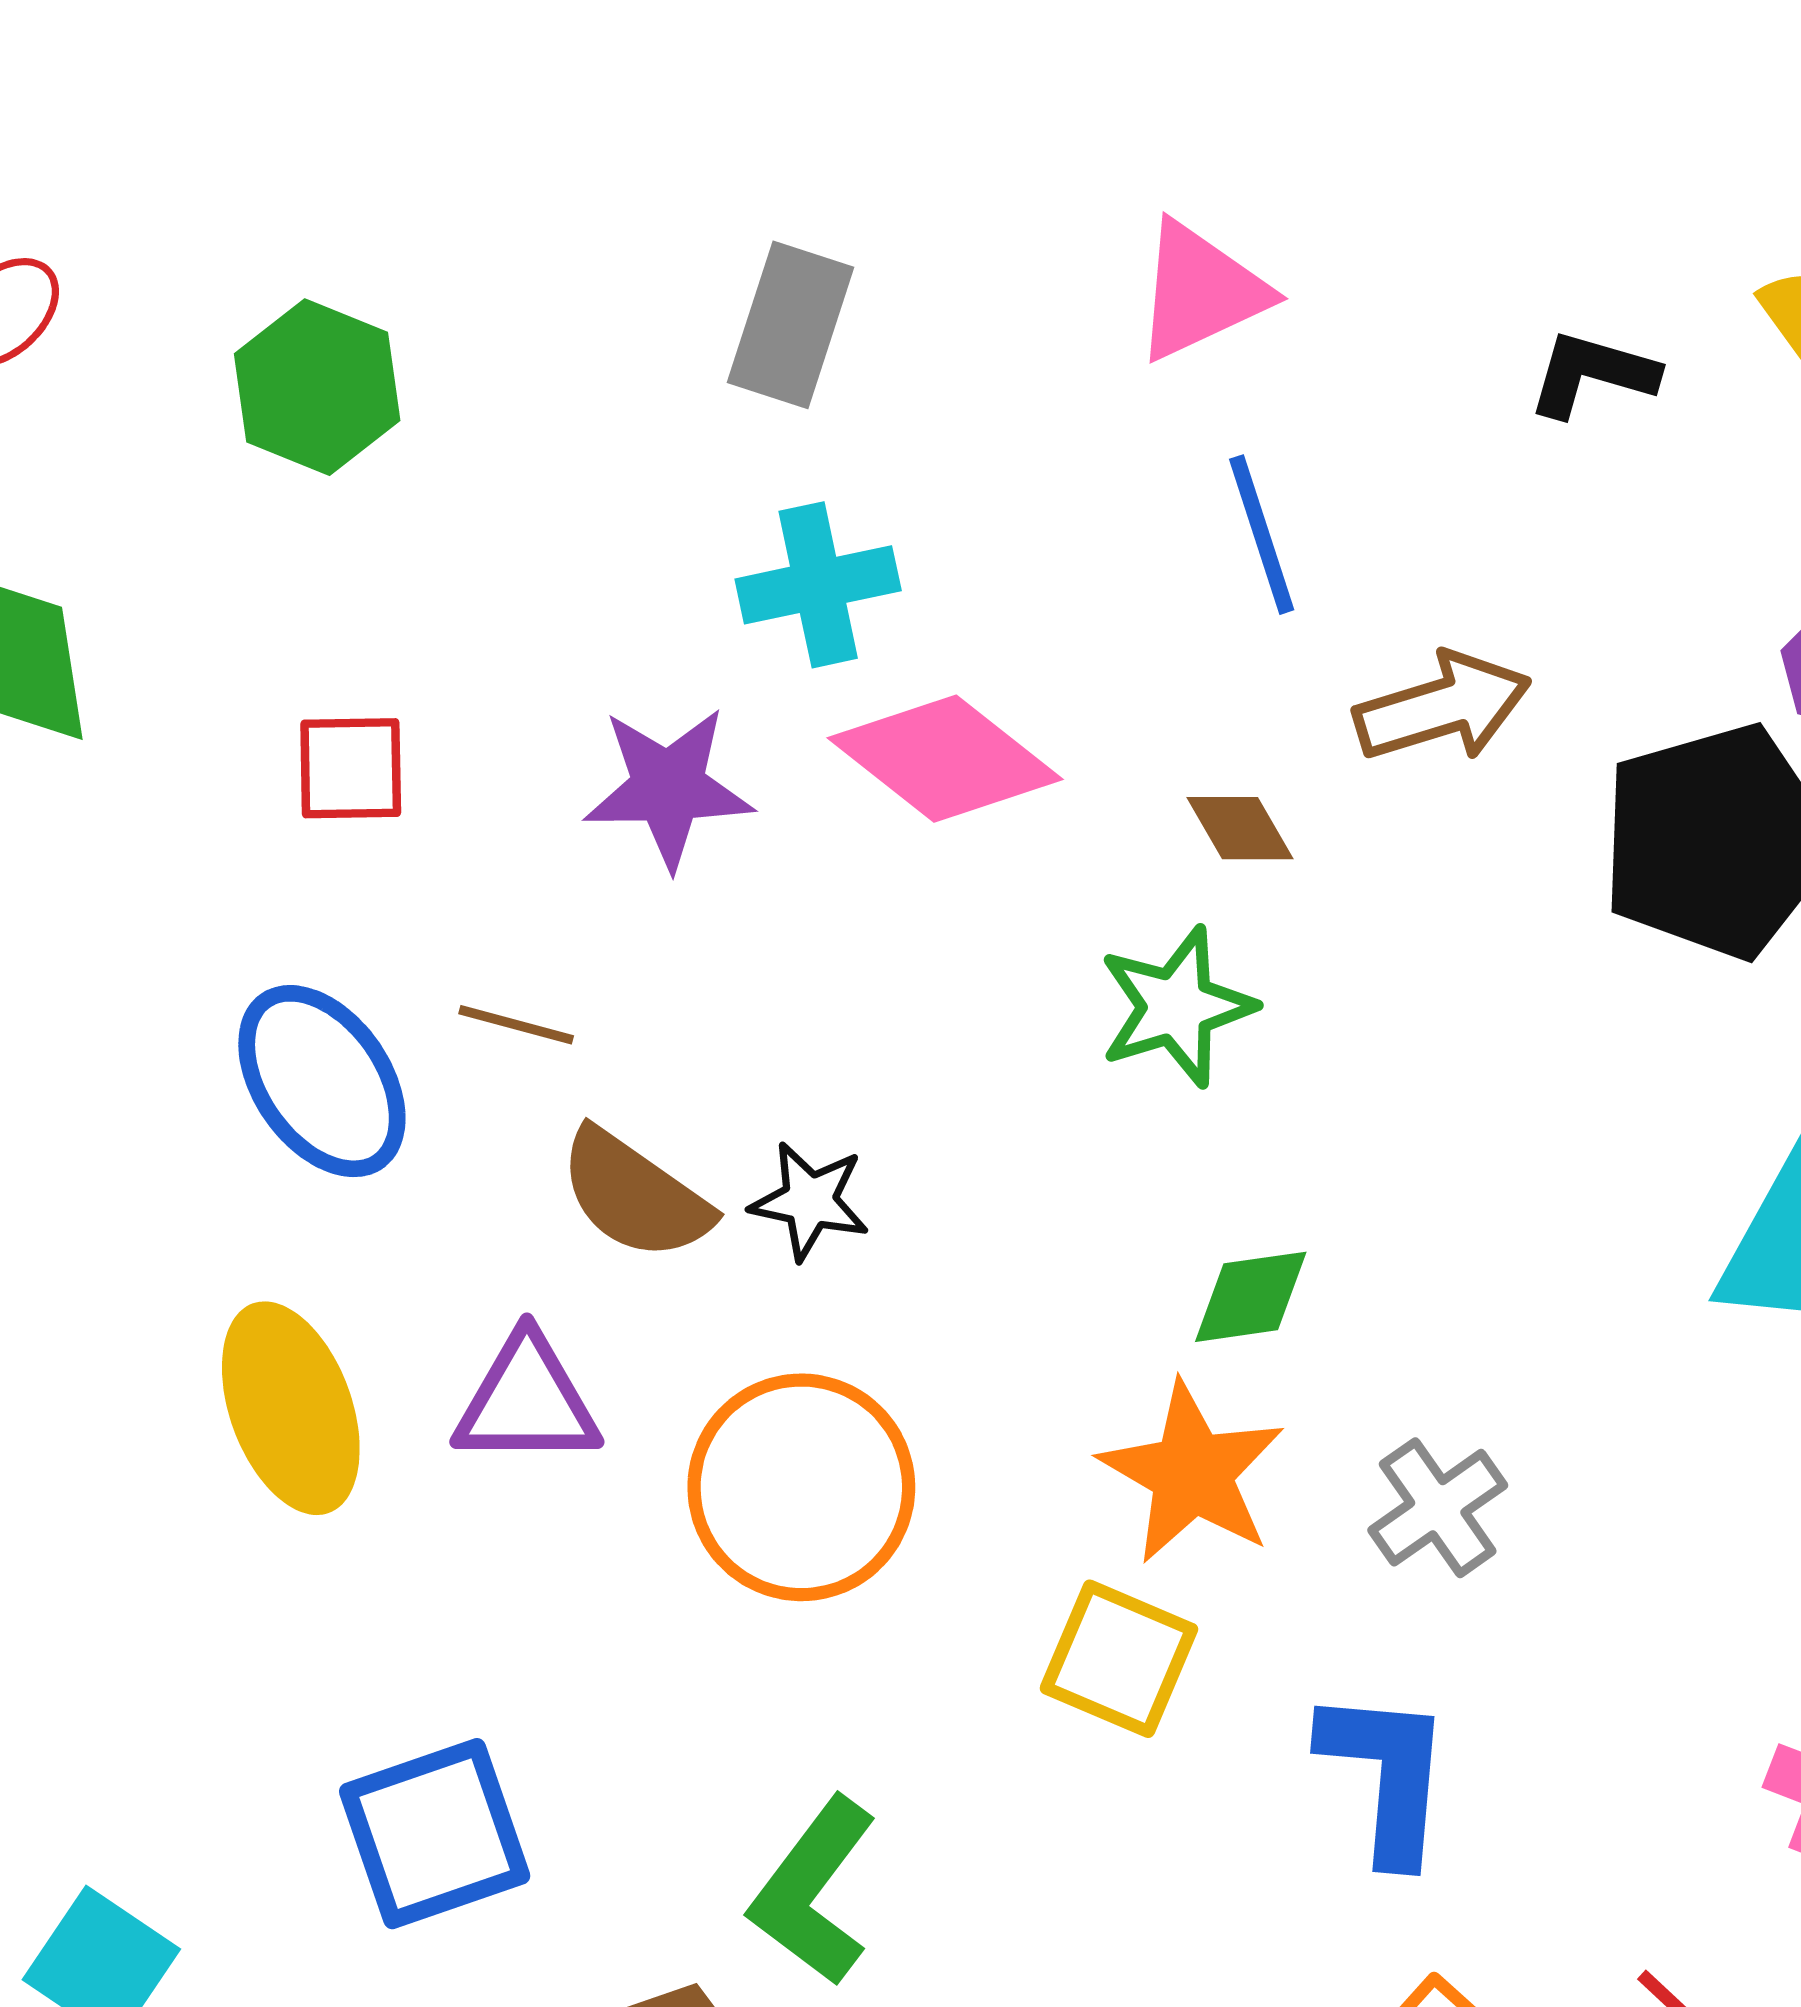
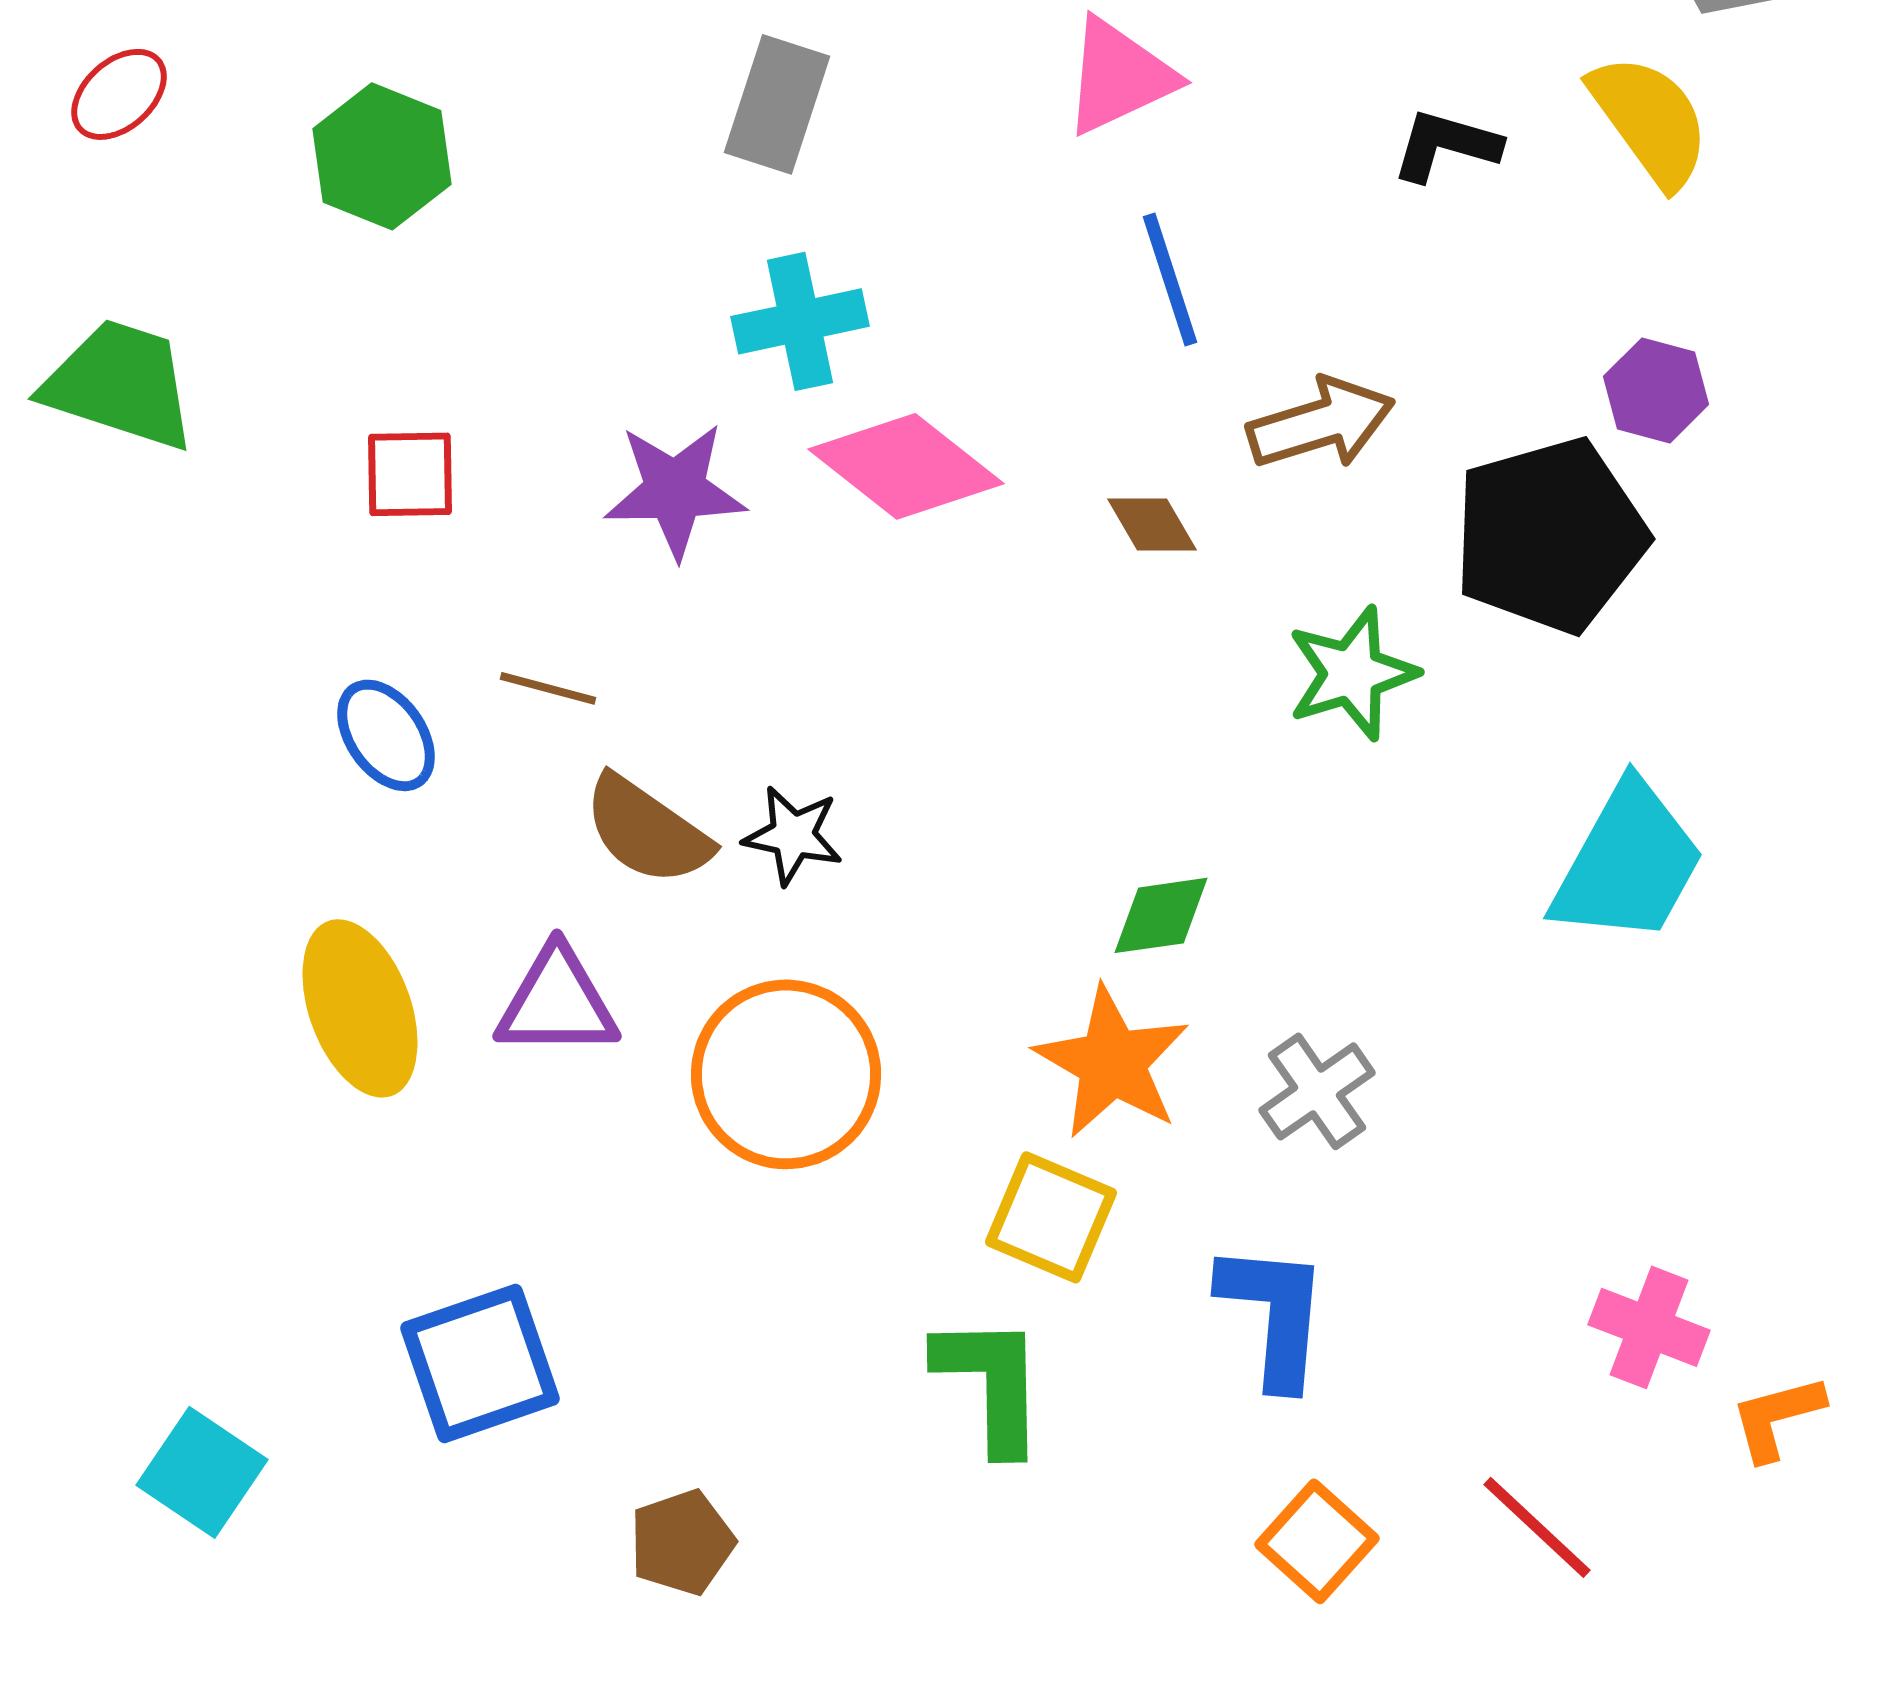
green star: (1176, 1007) -> (1352, 673), moved
blue ellipse: (322, 1081) -> (386, 735), size x0.7
green L-shape: (813, 1891) -> (991, 1383), moved, turned 142

